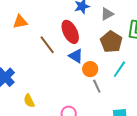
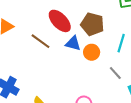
brown pentagon: (111, 42) -> (92, 24), moved
gray line: (97, 86) -> (115, 73), moved

